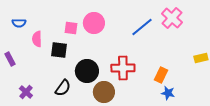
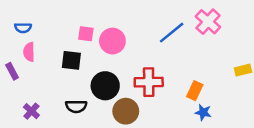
pink circle: (94, 23) -> (112, 41), moved
pink semicircle: (37, 39) -> (29, 52), moved
black semicircle: (63, 88) -> (76, 106), turned 54

